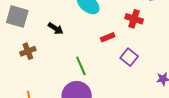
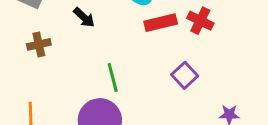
red rectangle: (108, 37) -> (161, 23), moved, size x1.5

